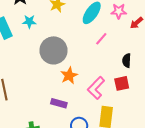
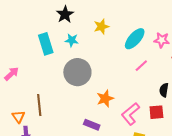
gray circle: (54, 50) -> (77, 72), moved

